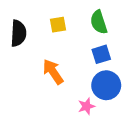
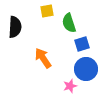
green semicircle: (99, 22) -> (69, 23), moved
yellow square: (58, 25) -> (47, 11), moved

